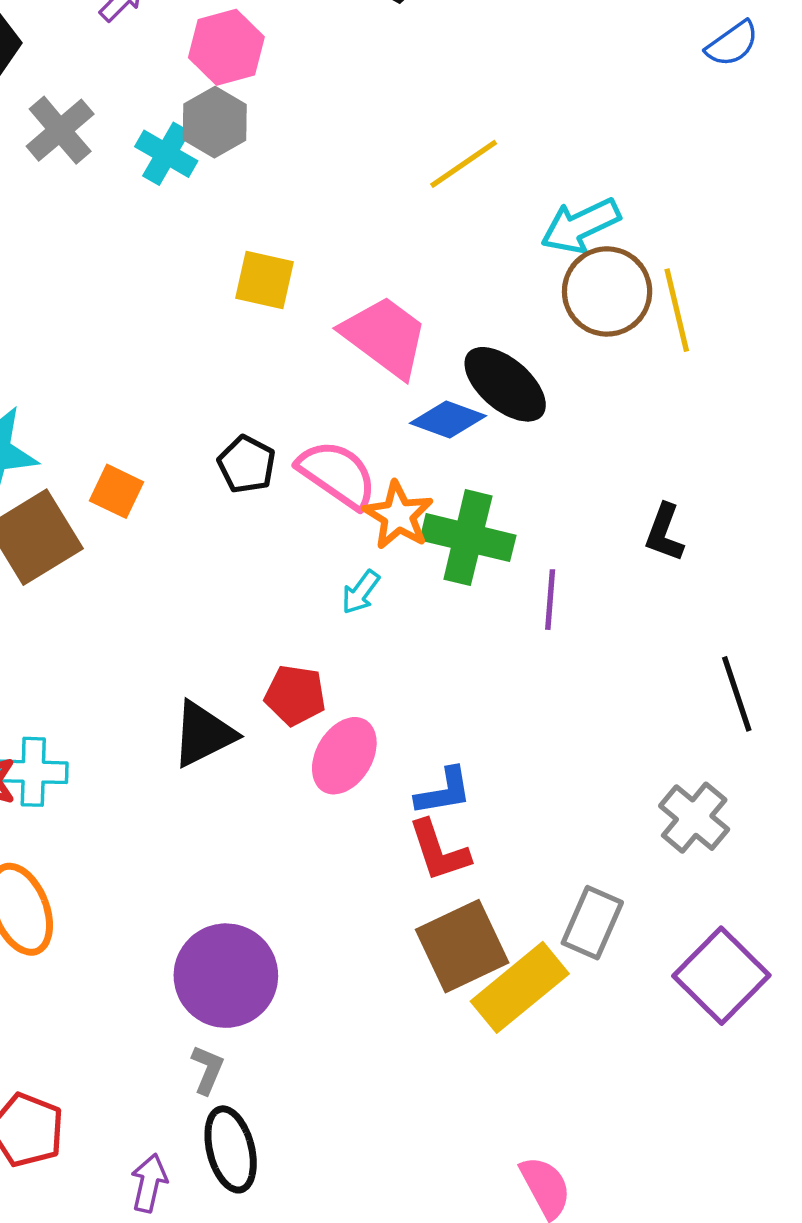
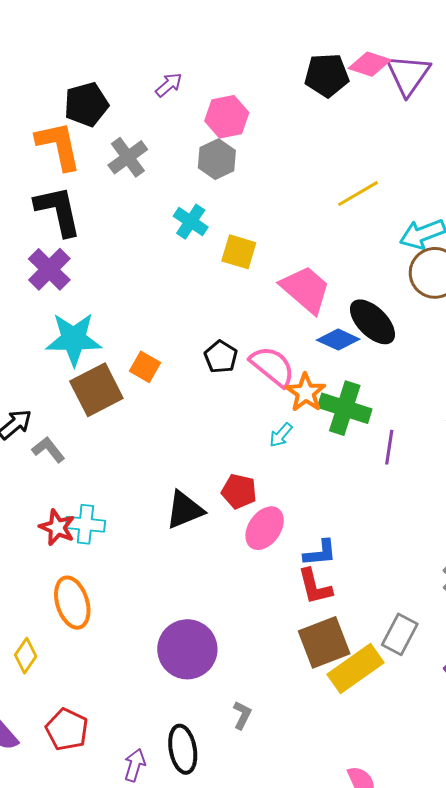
cyan cross: (166, 154) -> (191, 222), moved
gray L-shape: (207, 1070) -> (242, 715), moved

